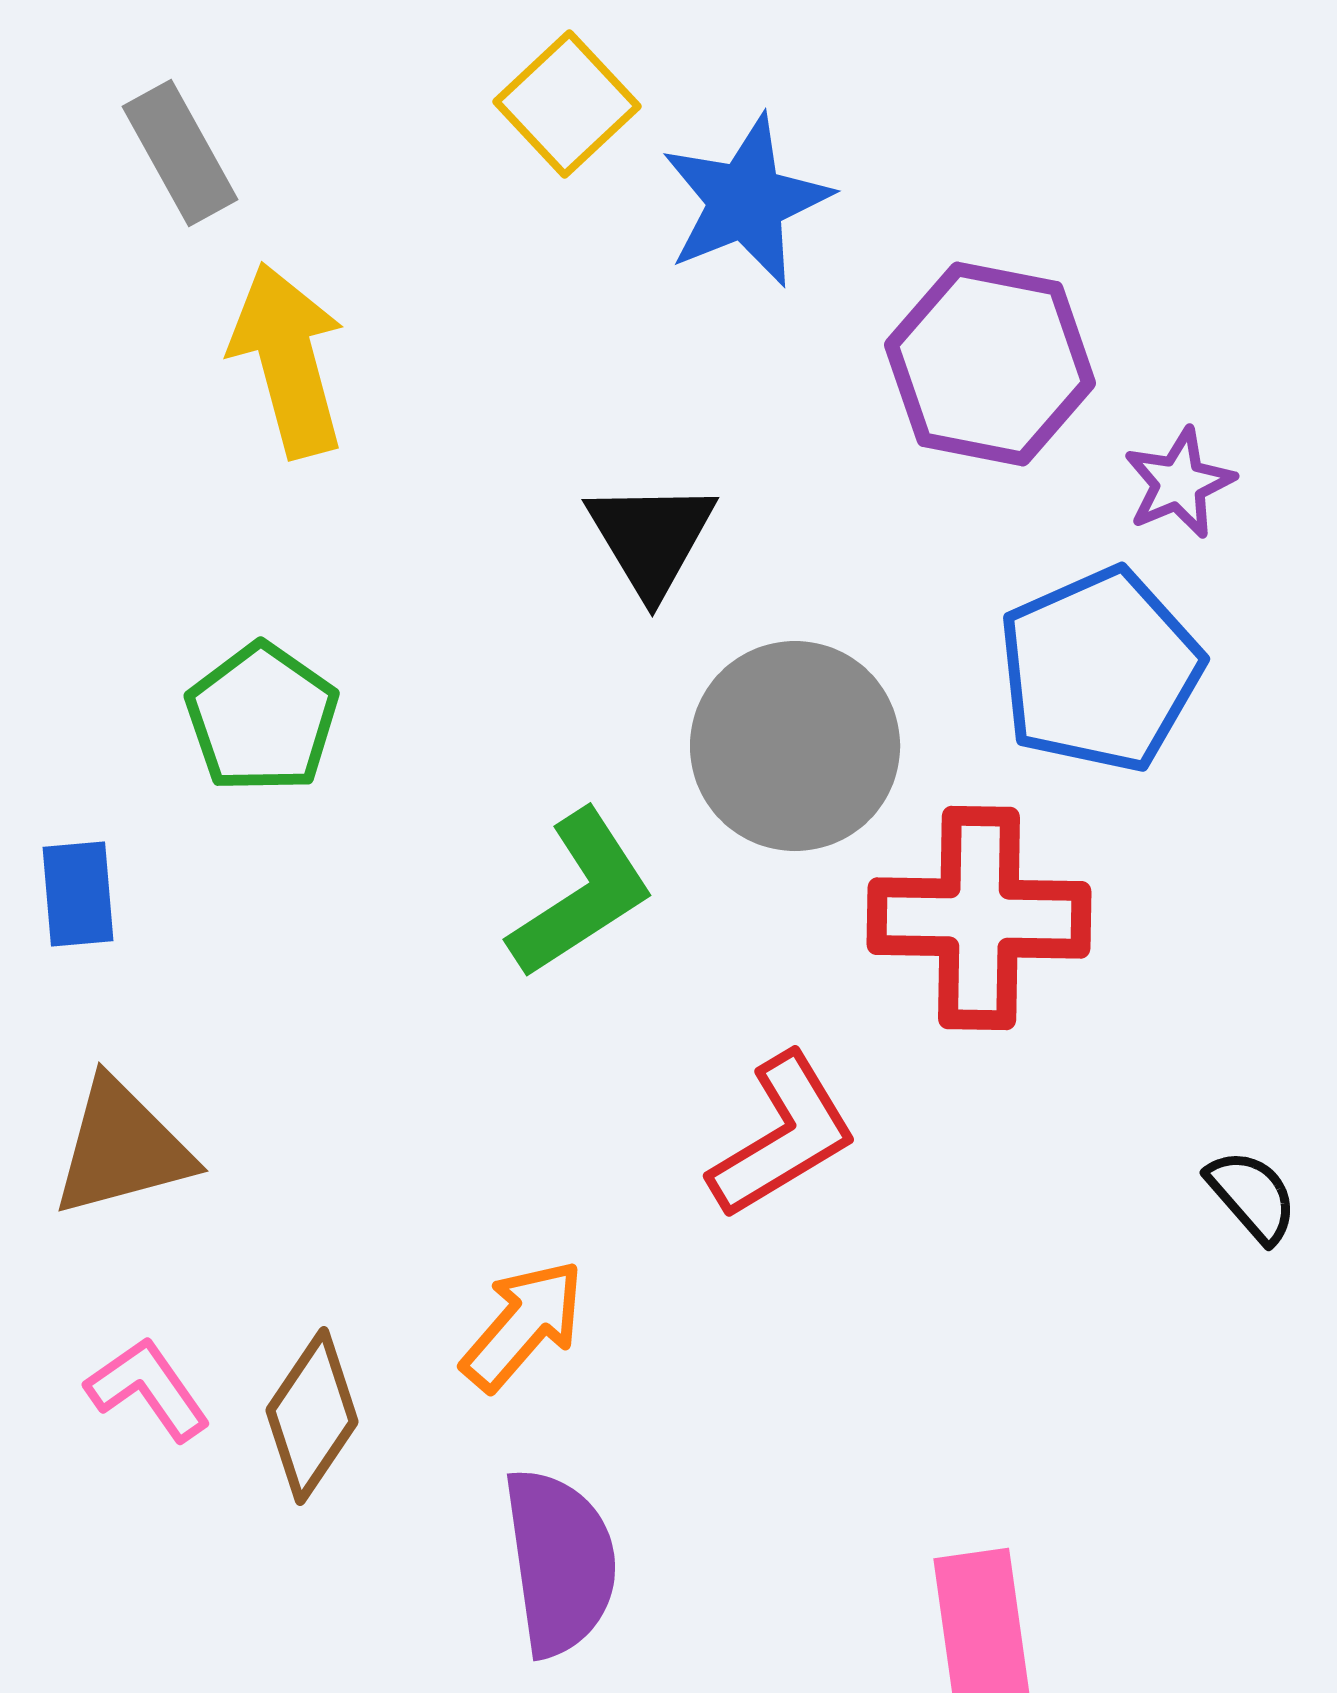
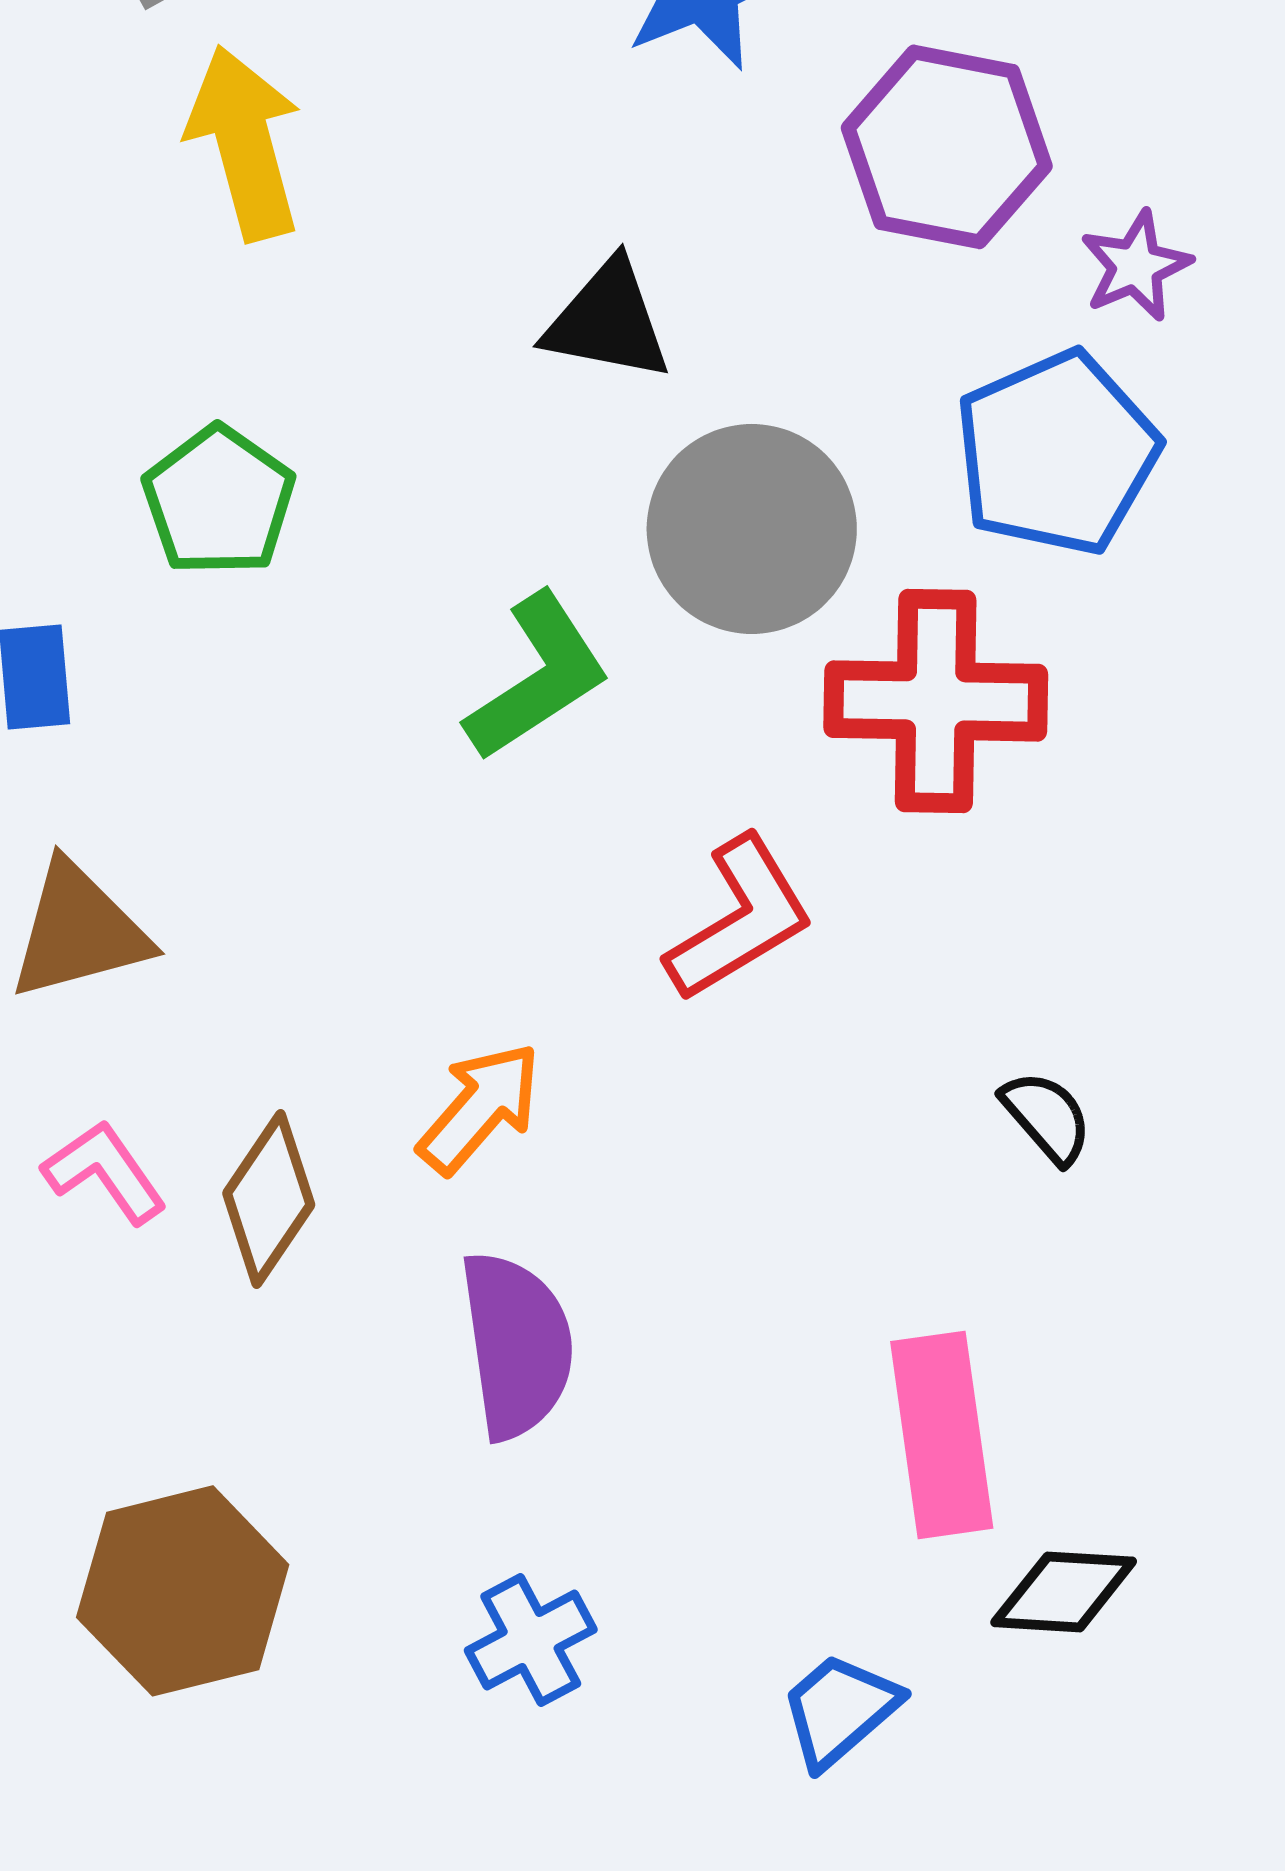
black triangle: (651, 538) -> (608, 321), turned -48
black semicircle: (1252, 1196) -> (1047, 1117), moved

